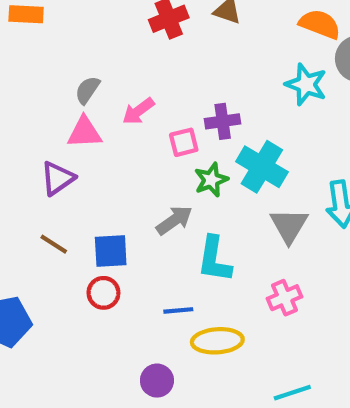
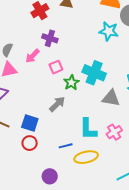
purple cross: (223, 121) -> (50, 38), moved, turned 35
gray triangle: (289, 226) -> (111, 98), turned -42
blue square: (111, 251) -> (30, 123), turned 30
cyan L-shape: (214, 259) -> (88, 129), moved
purple circle: (157, 381) -> (50, 176), moved

